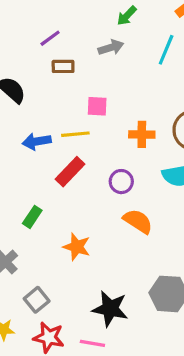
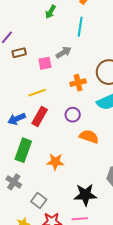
gray arrow: (111, 47) -> (64, 52), moved
pink square: (97, 106) -> (45, 63), moved
blue arrow: (37, 141) -> (17, 119), moved
green rectangle: (32, 217) -> (23, 150), size x1.6

